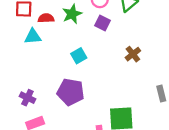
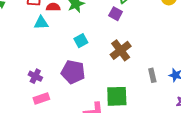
purple square: (102, 23) -> (116, 14), moved
brown cross: (133, 54) -> (121, 50), moved, size x1.5

